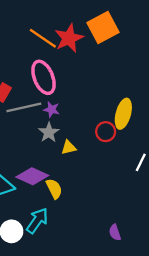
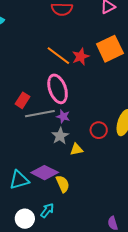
red star: (69, 38) -> (81, 57), size x0.7
red circle: (106, 132) -> (99, 130), moved
cyan arrow: (37, 221) -> (47, 210), size x0.7

